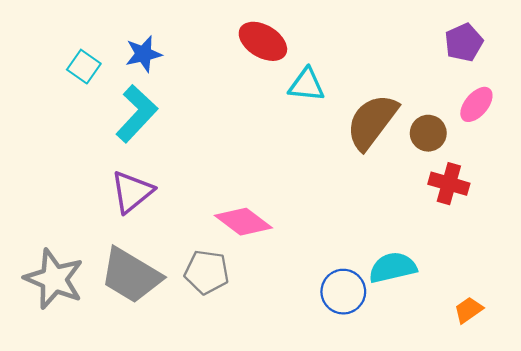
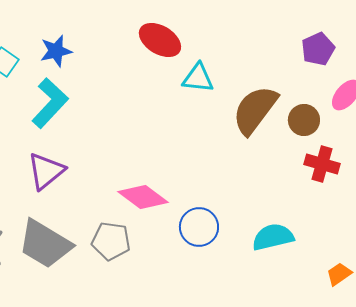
purple pentagon: (464, 42) -> (318, 49), moved
blue circle: (343, 292) -> (199, 227), moved

